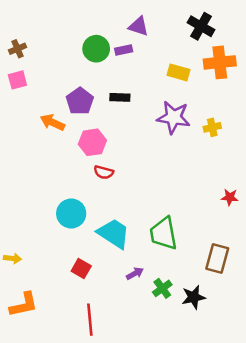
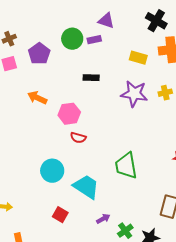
purple pentagon: (80, 101) -> (39, 54), moved
yellow cross: (212, 127) -> (165, 93), moved
green trapezoid: (164, 233) -> (126, 166), moved

